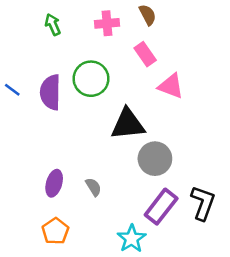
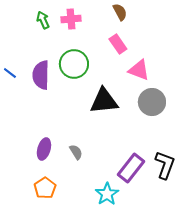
pink cross: (107, 23) -> (71, 19), moved
gray circle: (155, 159) -> (152, 102), moved

